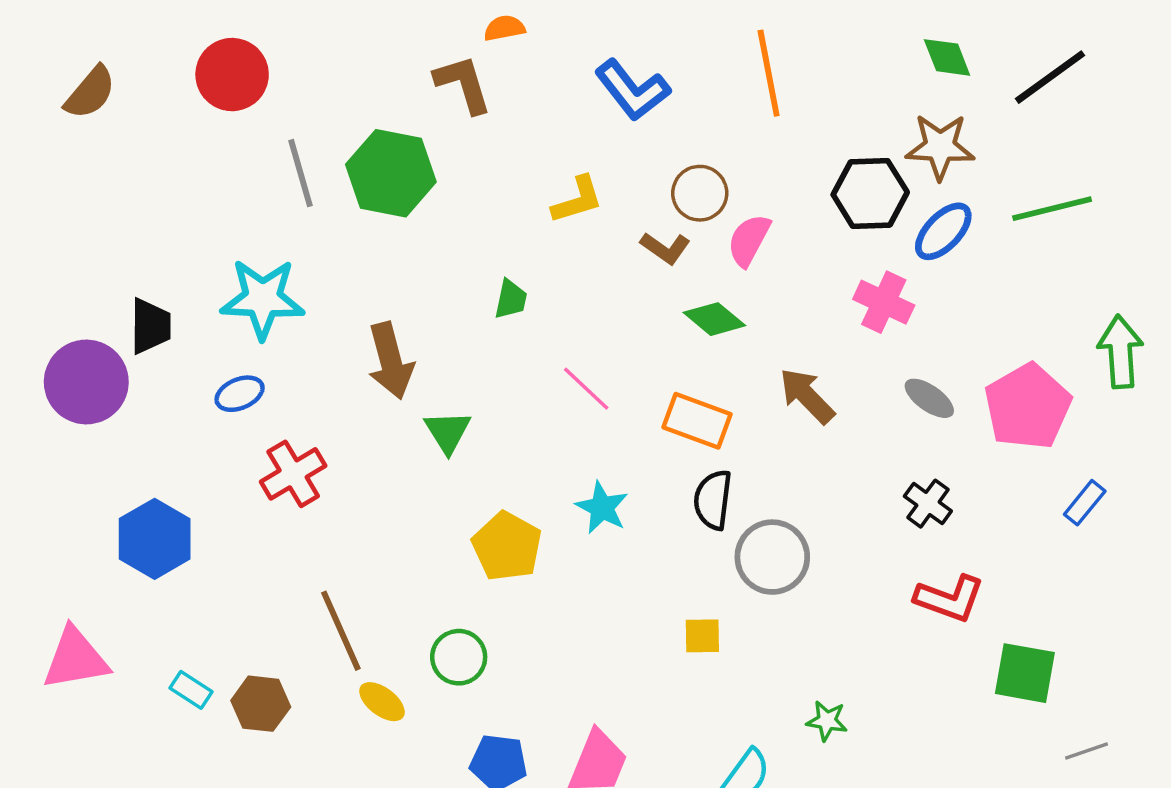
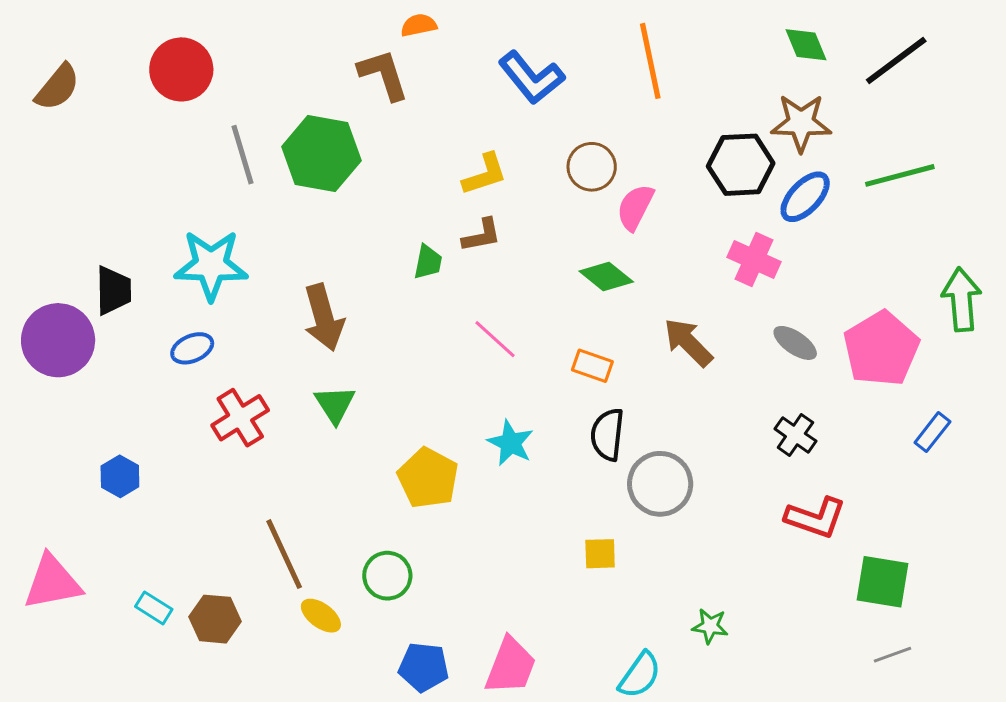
brown L-shape: (665, 248) -> (482, 235), moved, turned -45
orange rectangle: (697, 421) -> (592, 366), size x0.7
green triangle: (448, 432) -> (335, 404), moved
blue hexagon: (155, 539) -> (120, 476), size x0.6
gray line: (1087, 751) -> (893, 655), moved

